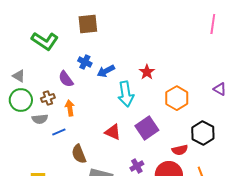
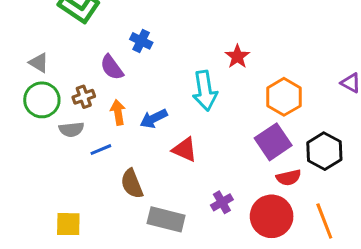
blue arrow: (106, 71) -> (154, 119), moved
purple square: (147, 128) -> (273, 142), moved

